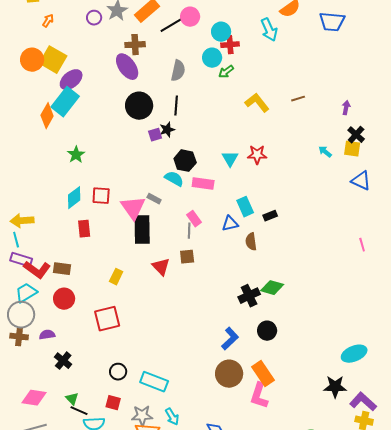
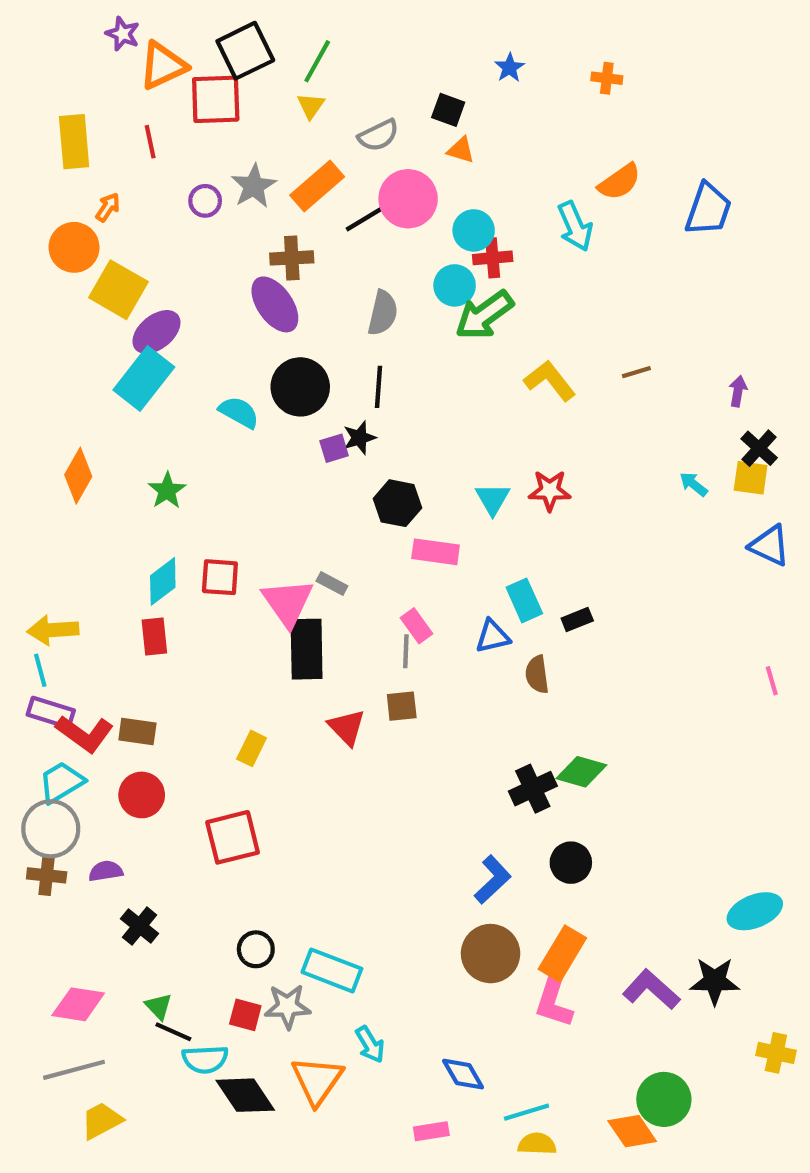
pink circle: (190, 17) -> (408, 199), size x1.4
blue trapezoid: (332, 22) -> (708, 209), turned -76
orange circle: (32, 60) -> (74, 247), moved
green arrow: (226, 72) -> (484, 315), size x1.8
orange diamond: (47, 116) -> (78, 476), moved
cyan semicircle: (174, 179) -> (239, 412), moved
red rectangle: (84, 229) -> (154, 636), moved
orange rectangle: (263, 374) -> (562, 954), turned 65
purple L-shape: (363, 402) -> (651, 989), moved
gray star: (142, 416) -> (288, 1006), moved

